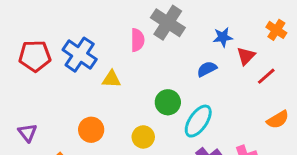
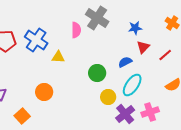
red triangle: (246, 56) -> (143, 47), moved
blue semicircle: (207, 69) -> (125, 62), moved
cyan ellipse: (198, 121) -> (132, 85), moved
yellow circle: (143, 137) -> (108, 97), moved

